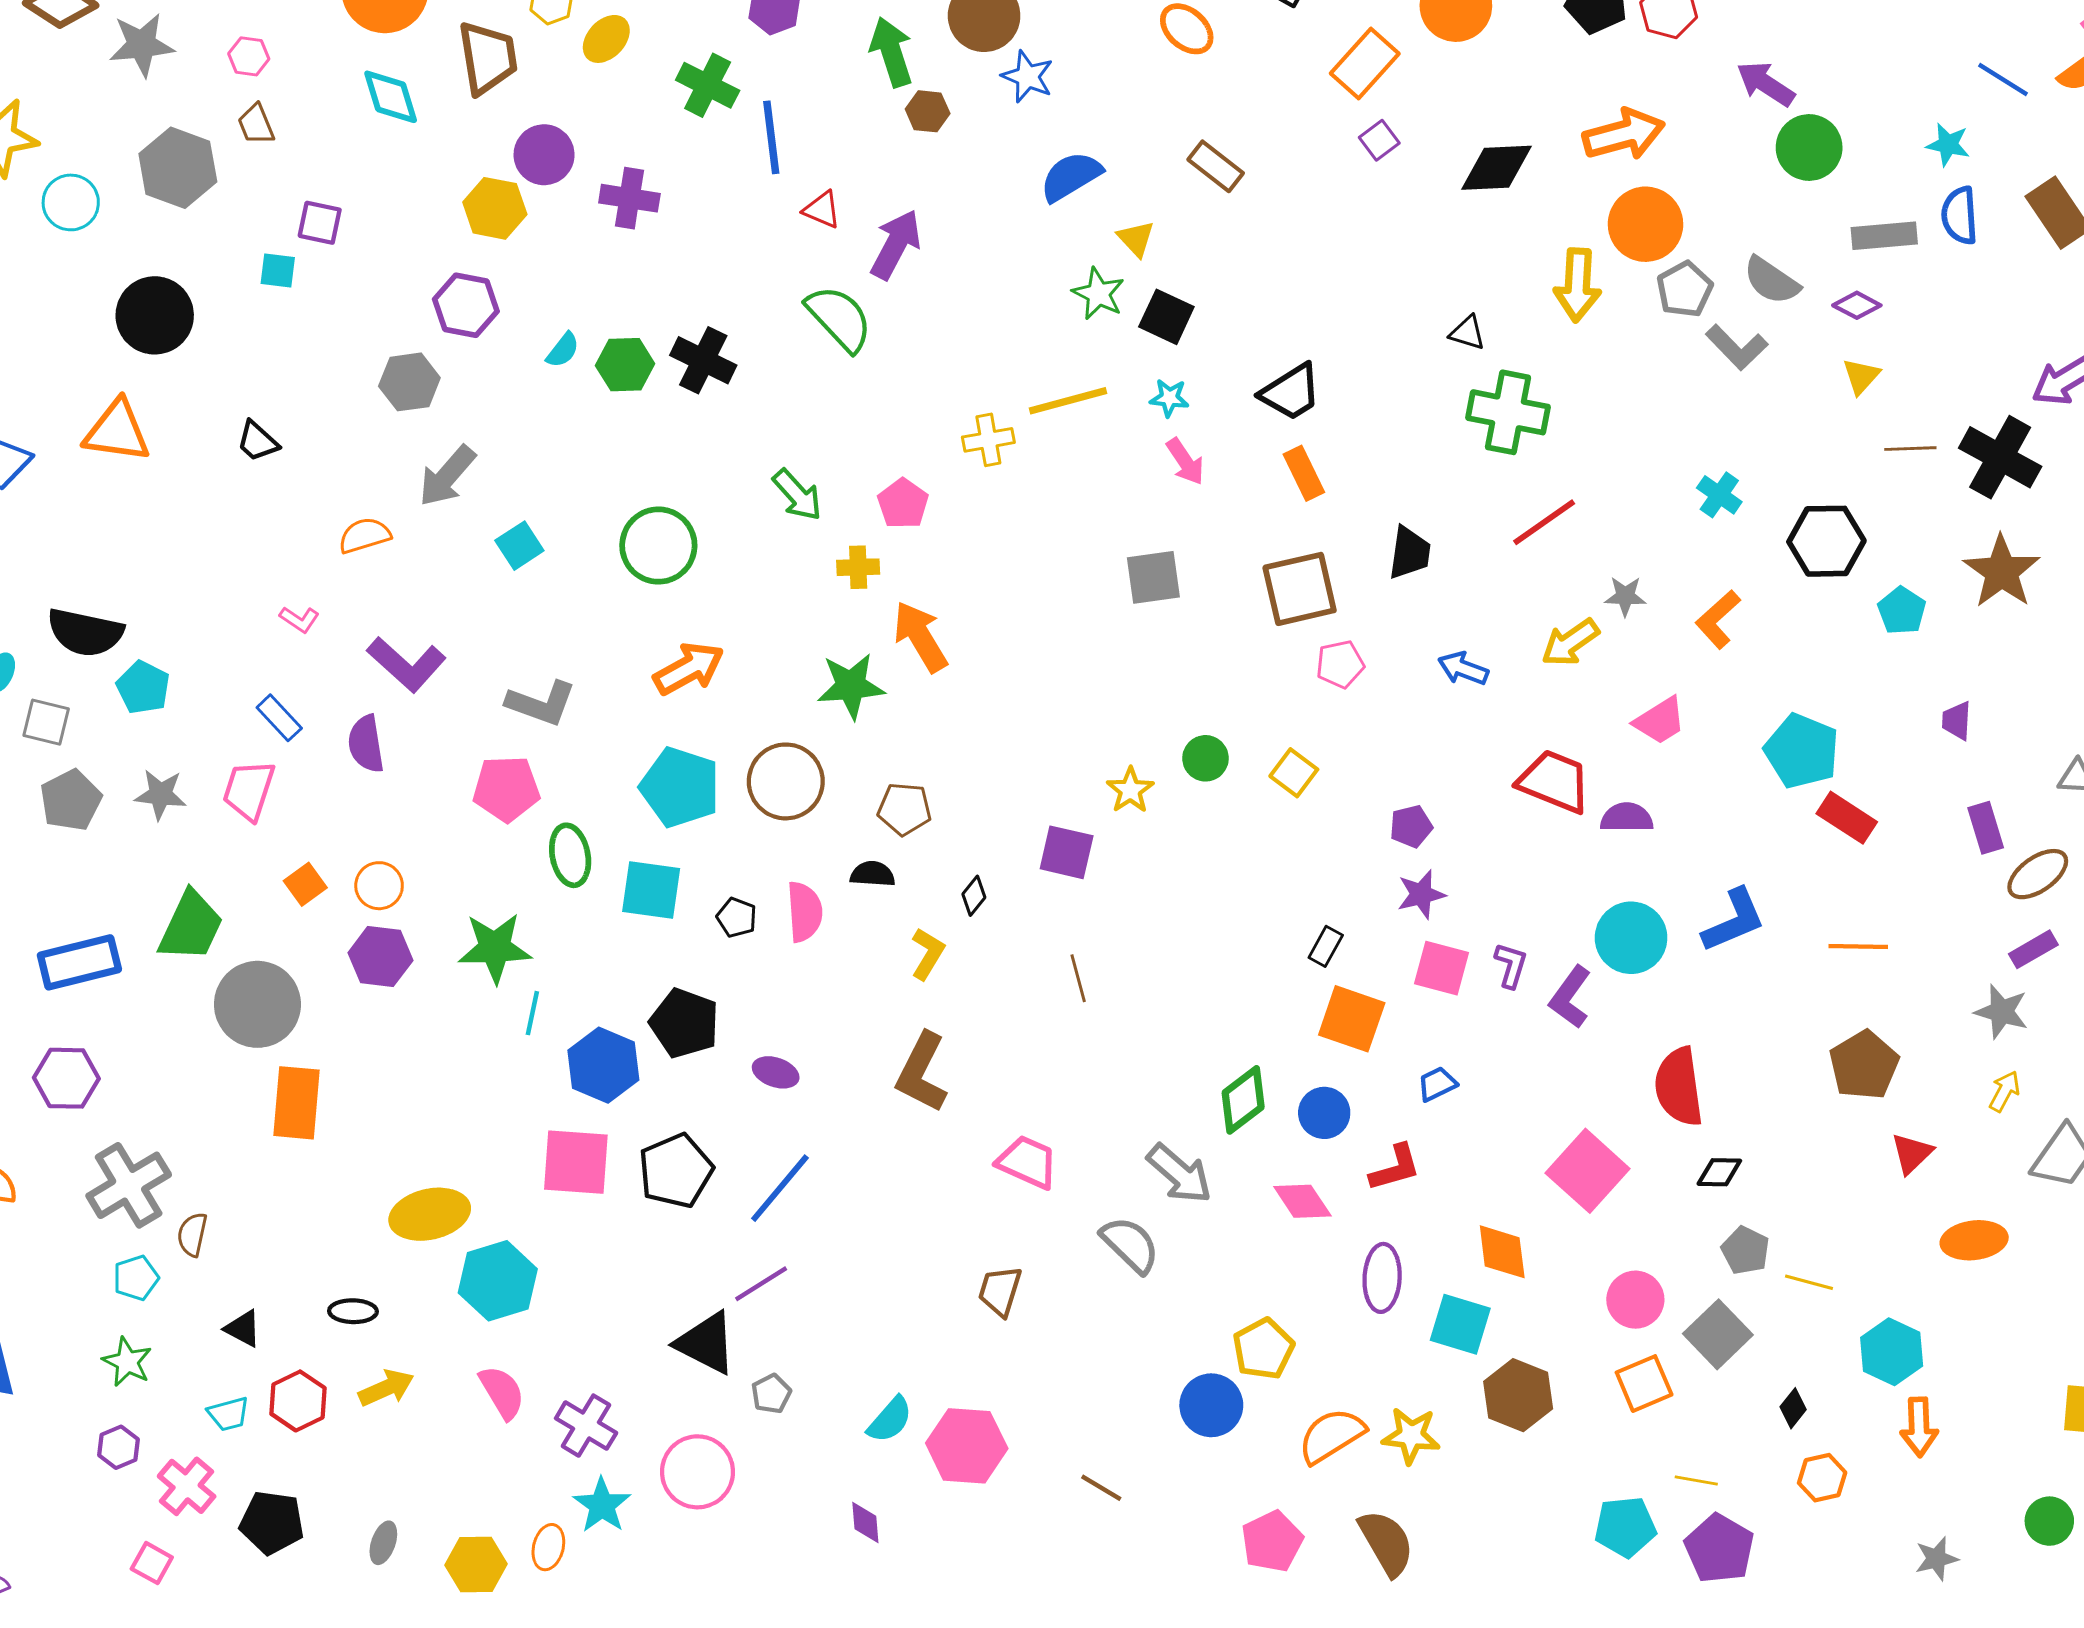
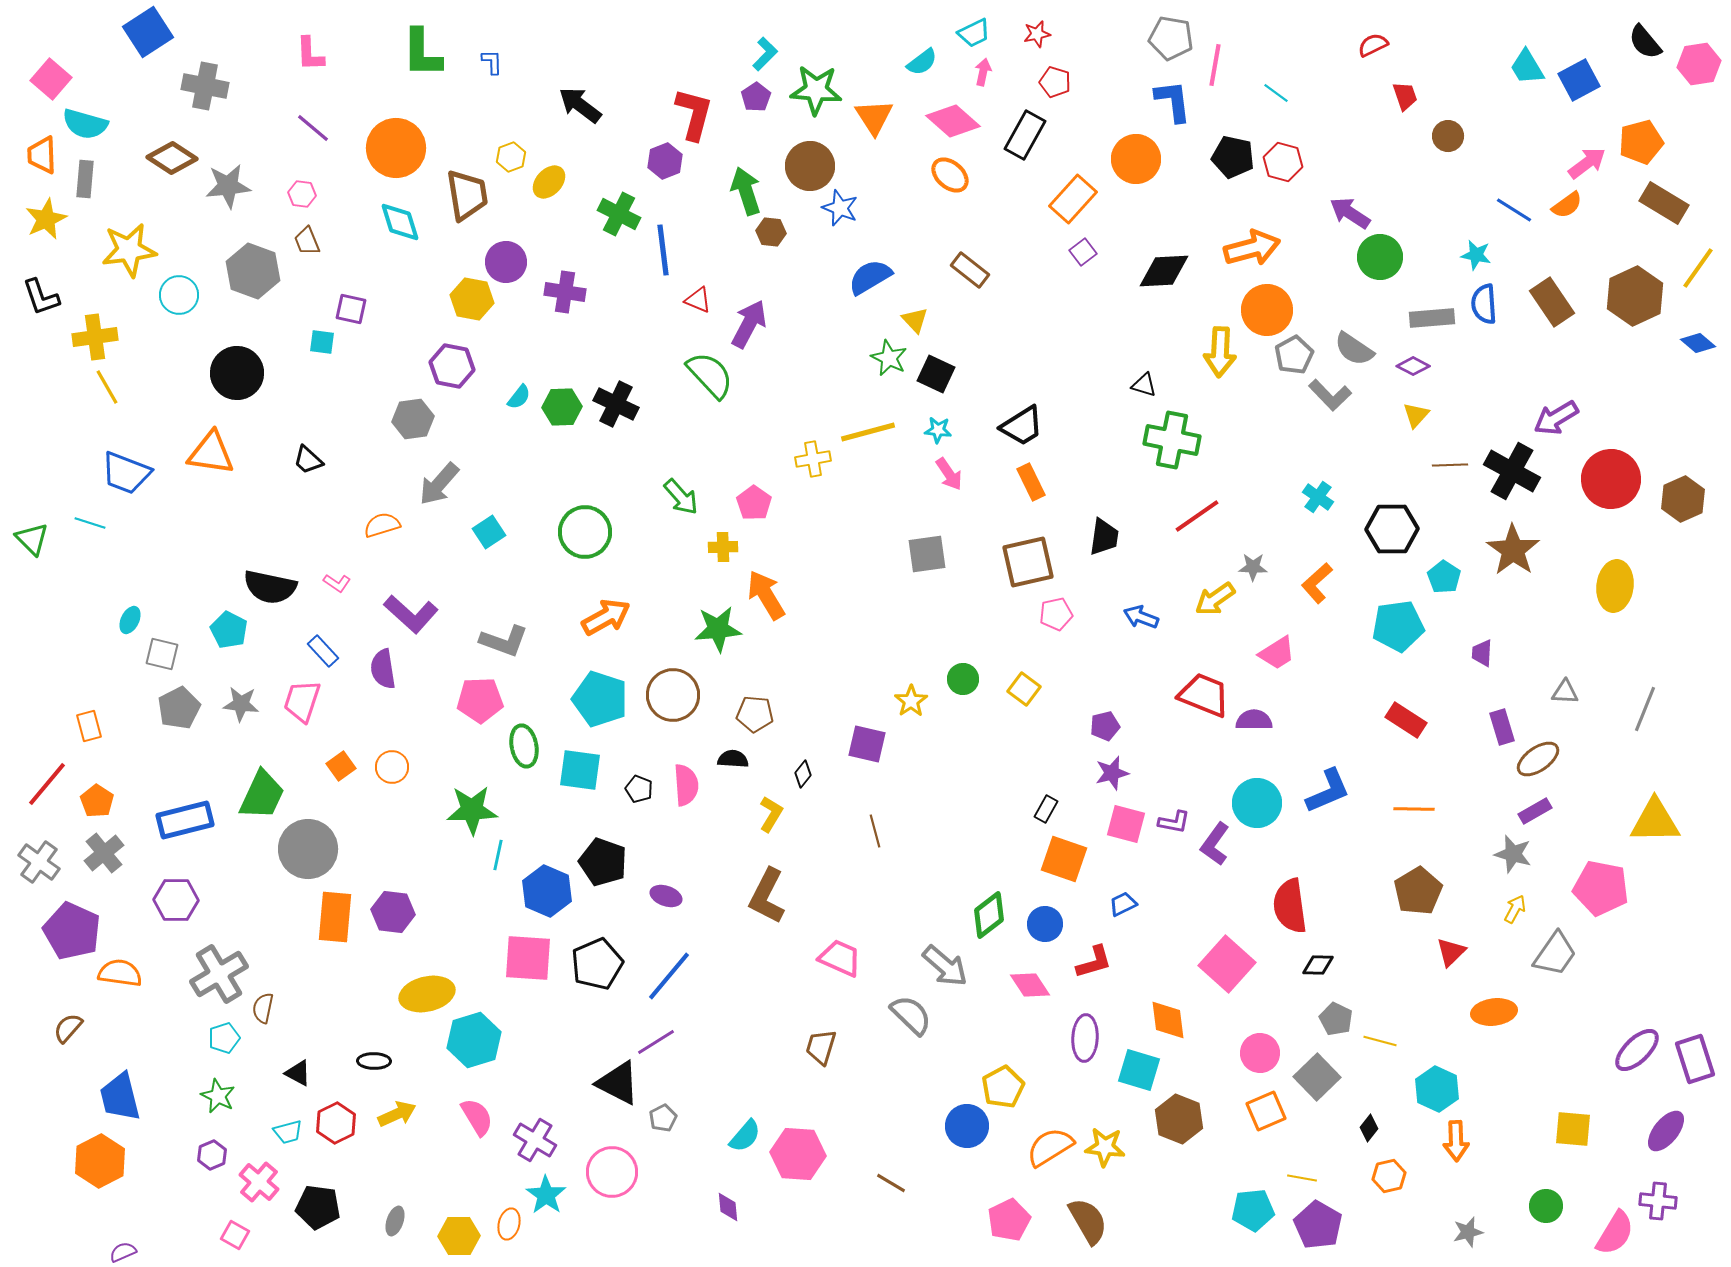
black semicircle: (85, 632) -> (270, 587), moved
cyan pentagon: (1802, 751) -> (1398, 626), moved, turned -30
purple hexagon: (380, 957) -> (393, 912), moved
purple L-shape: (1511, 965) -> (1174, 822), turned 84

